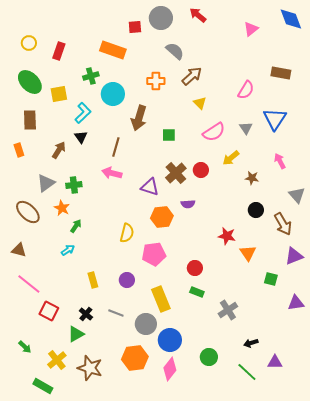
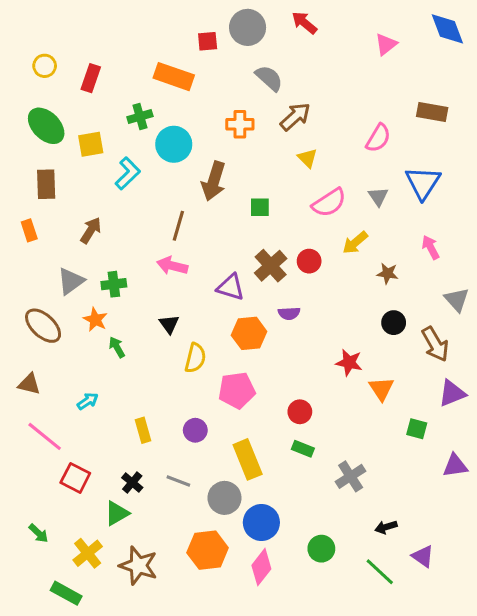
black triangle: (81, 137) -> (169, 324), moved
green arrow: (76, 226) -> (117, 347), turned -64
cyan arrow: (68, 250) -> (88, 401), moved
purple triangle: (275, 362) -> (423, 556), turned 35

